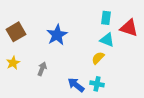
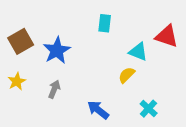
cyan rectangle: (106, 18) -> (105, 23), moved
blue star: (57, 35) -> (57, 50), moved
cyan cross: (97, 84) -> (149, 109), moved, turned 32

